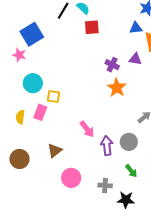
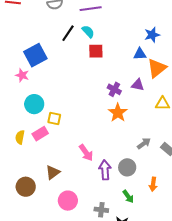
pink rectangle: (40, 112) -> (40, 134), turned 35
brown circle: (19, 159) -> (26, 187), moved

